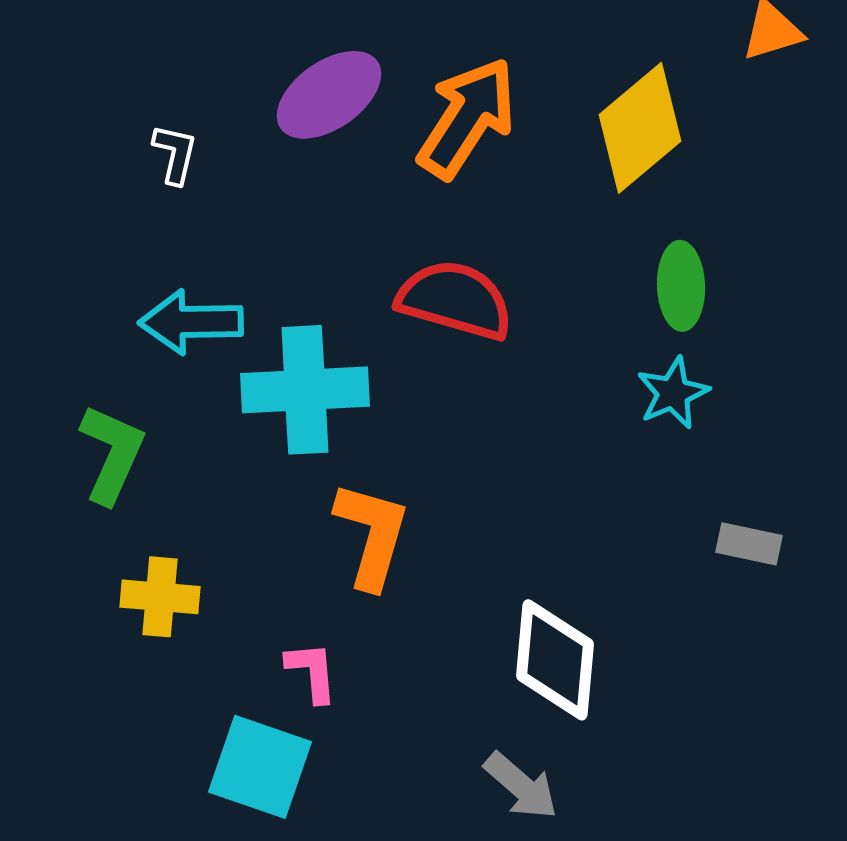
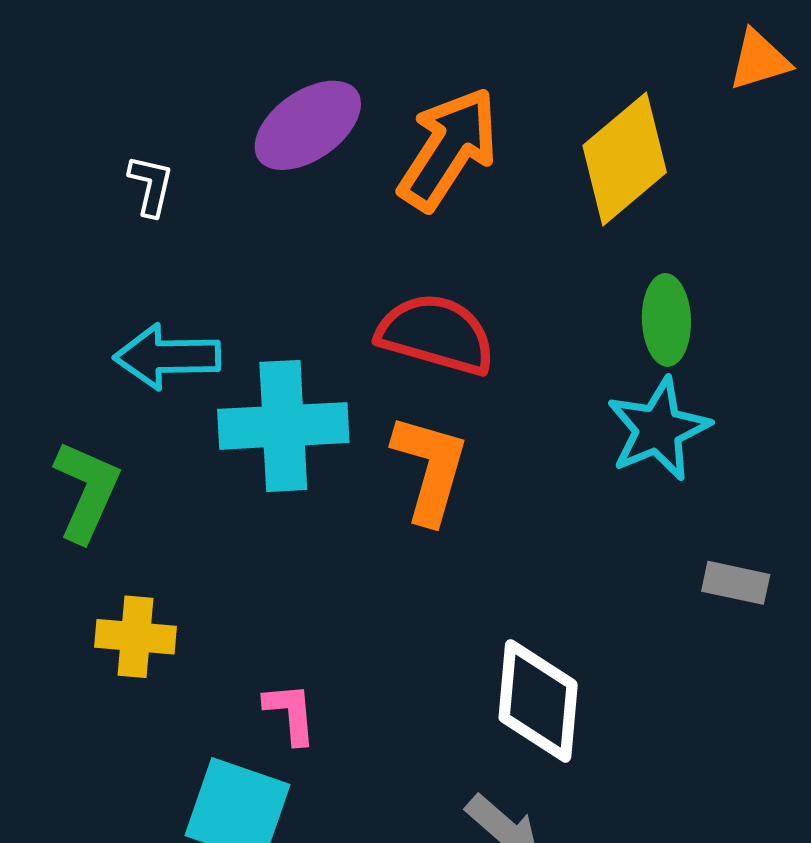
cyan star: (673, 393) -> (658, 429), size x1.4
orange L-shape: (372, 535) -> (430, 469), moved

